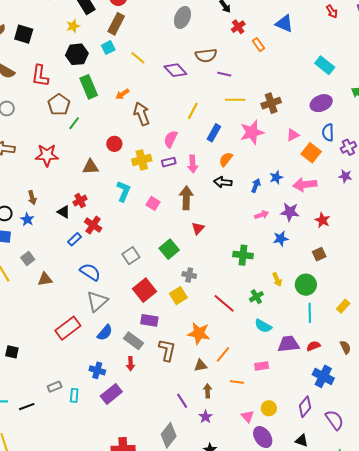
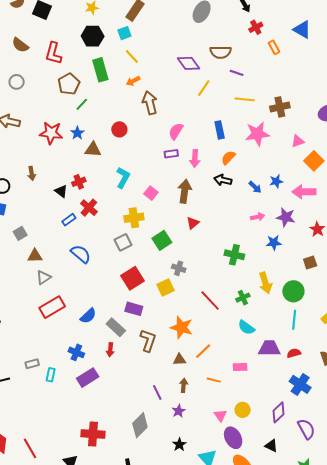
yellow line: (138, 58) -> (132, 56), moved
yellow line: (193, 111) -> (204, 88), moved
blue rectangle: (214, 133) -> (220, 130), turned -48
yellow cross: (142, 160) -> (134, 218), moved
blue arrow: (256, 186) -> (255, 187), turned 104
blue star: (27, 219) -> (77, 133), moved
yellow arrow: (277, 279) -> (265, 283), size x1.5
gray triangle: (97, 301) -> (44, 277), moved, size x0.7

